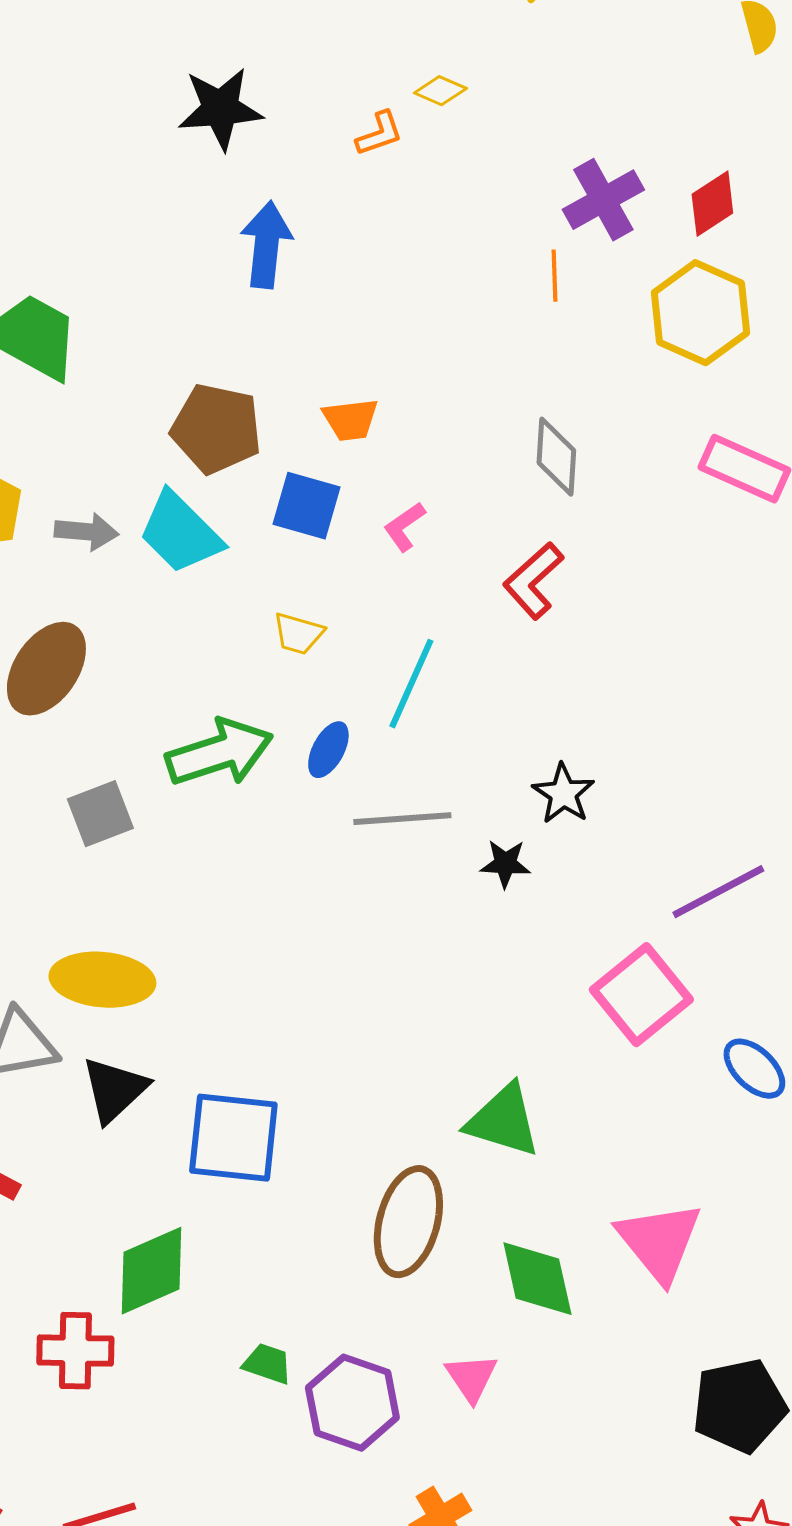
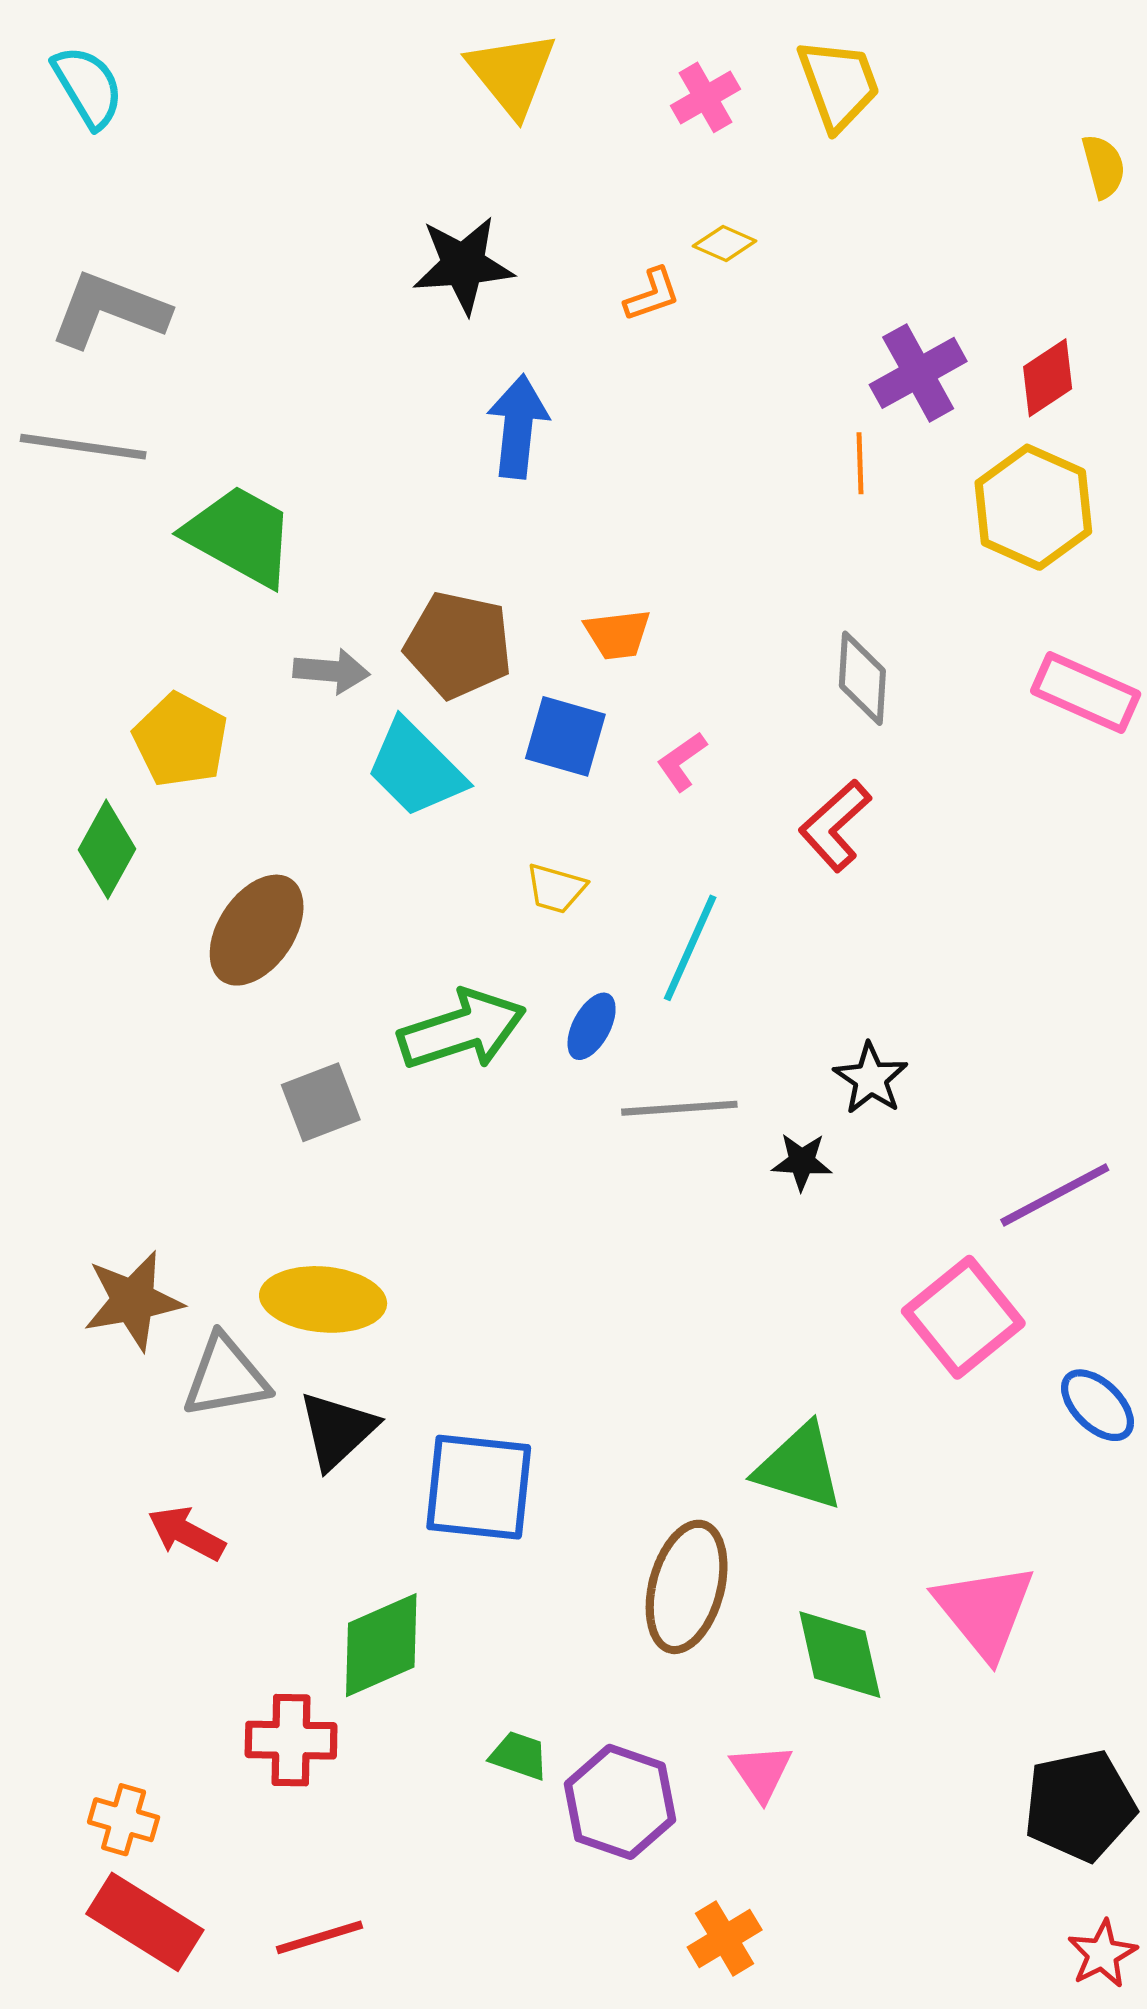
gray arrow: (86, 532) -> (331, 671), moved

